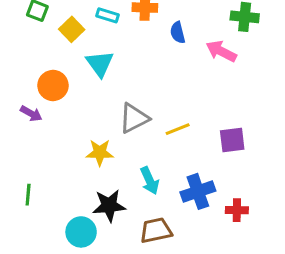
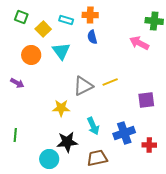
blue semicircle: (178, 33) -> (92, 37), moved
orange circle: (53, 85) -> (31, 55), moved
yellow line: (178, 129) -> (110, 82), moved

